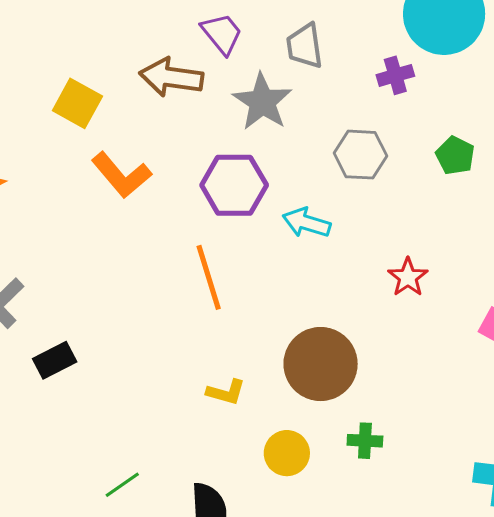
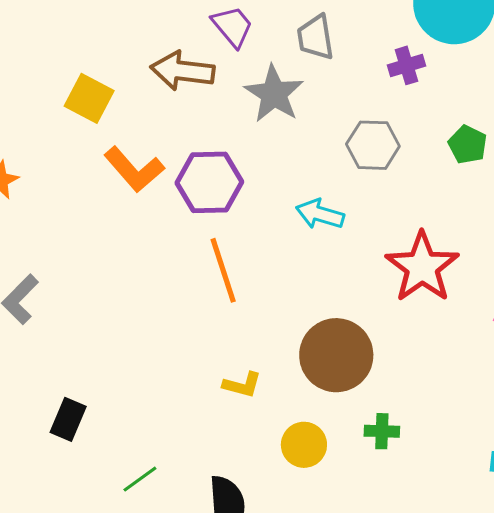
purple hexagon: (234, 185) -> (209, 182), moved
red star: (408, 277) -> (422, 267), size x1.8
black rectangle: (55, 360) -> (68, 419), moved, turned -39

